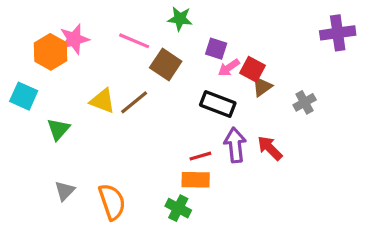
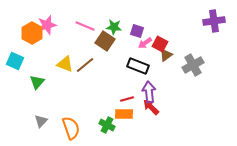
green star: (180, 19) -> (114, 27), moved
gray cross: (305, 102) -> (193, 65), size x1.5
red arrow: (270, 148) -> (151, 107), moved
green cross: (178, 208) -> (107, 125), moved

